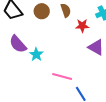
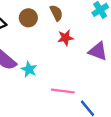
red star: (82, 26) -> (65, 38), moved

